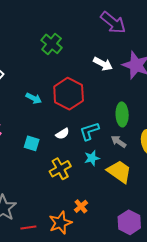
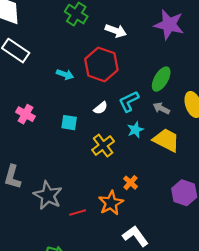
white arrow: (103, 64) -> (116, 31), moved
green ellipse: (122, 114) -> (161, 79), turned 40

